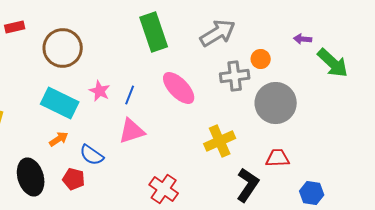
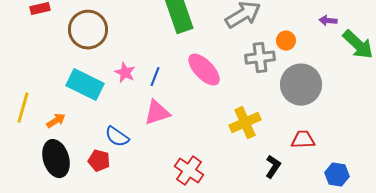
orange arrow: (59, 139) -> (56, 121), moved
black L-shape: (248, 185) -> (273, 167), size x0.7

